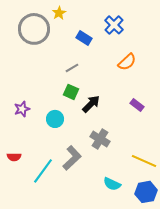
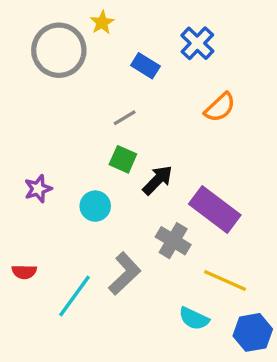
purple rectangle: (137, 105) -> (215, 210), moved, size x2.0
yellow line: (144, 161) -> (225, 281), moved

